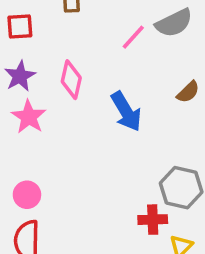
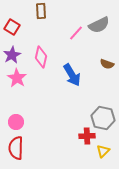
red square: (20, 26) -> (12, 27), turned 35
brown semicircle: (188, 92) -> (107, 64), turned 64

